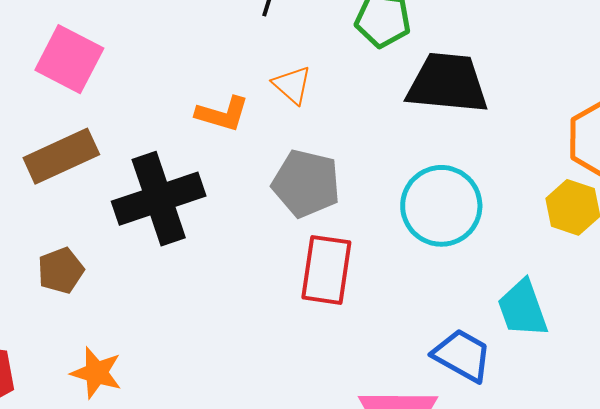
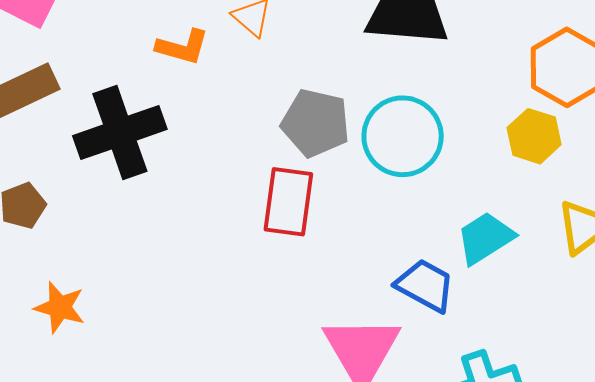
gray pentagon: (306, 183) -> (316, 123), moved
cyan trapezoid: (523, 309) -> (485, 238), turned 78

